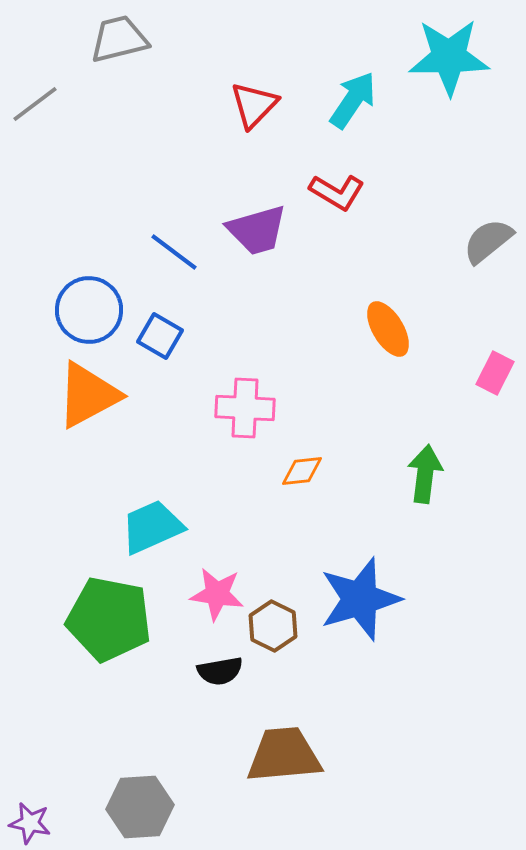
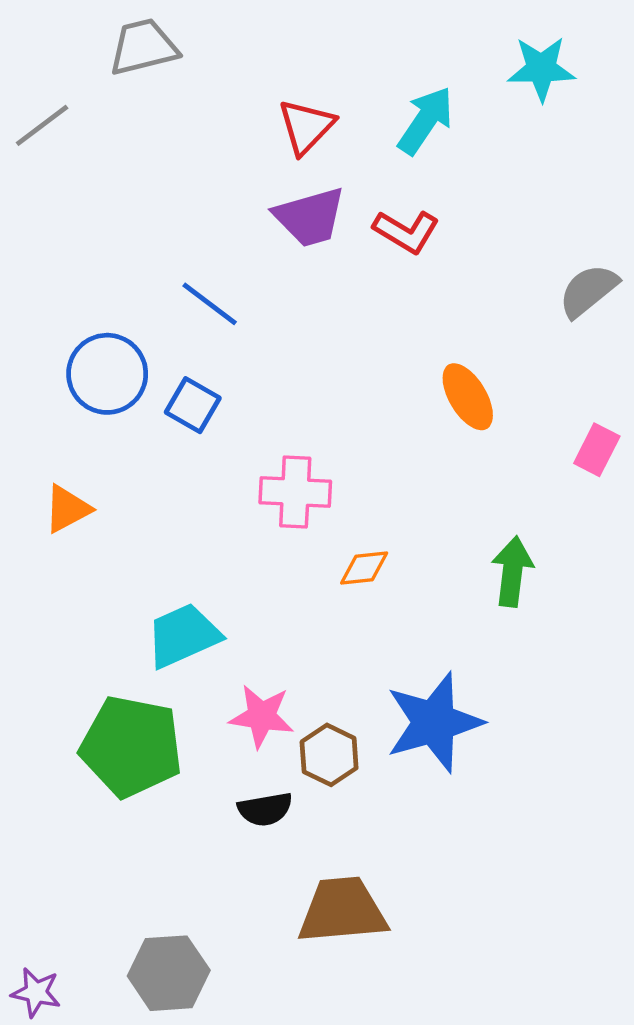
cyan star: (449, 57) -> (541, 69), size x0.7
purple trapezoid: (257, 230) -> (310, 217), moved
orange triangle: (88, 395) -> (67, 509), moved, size x0.6

